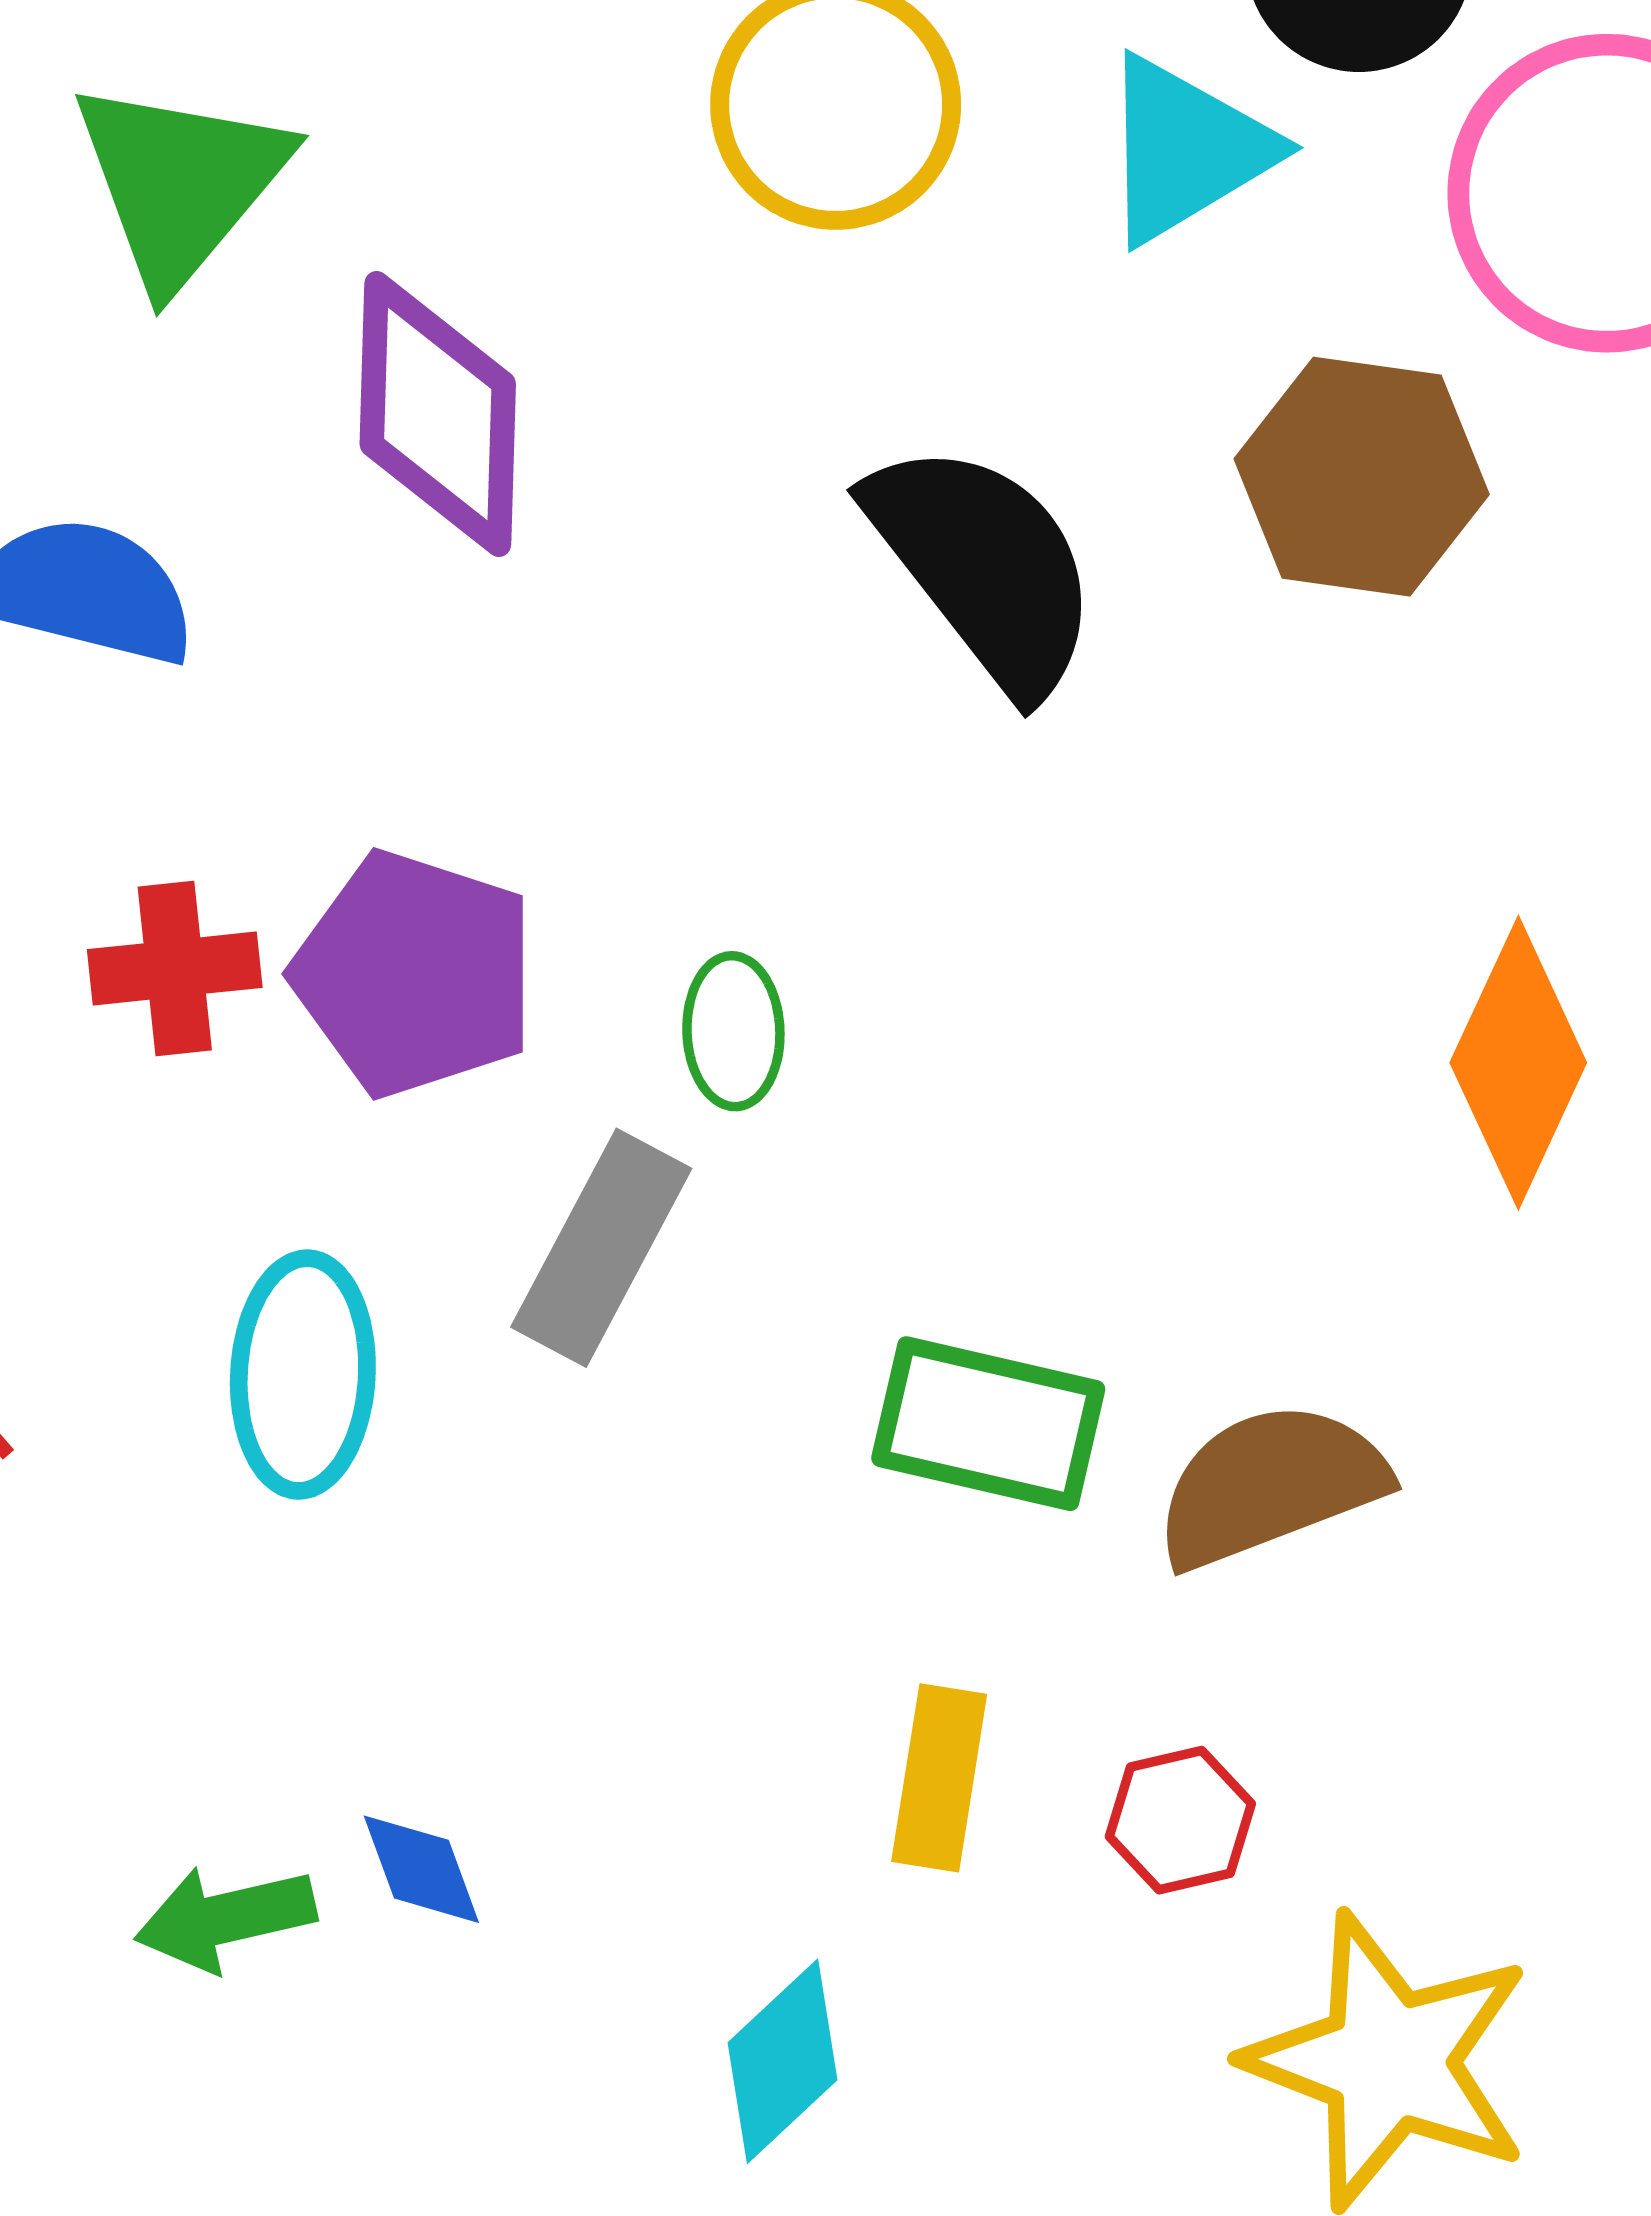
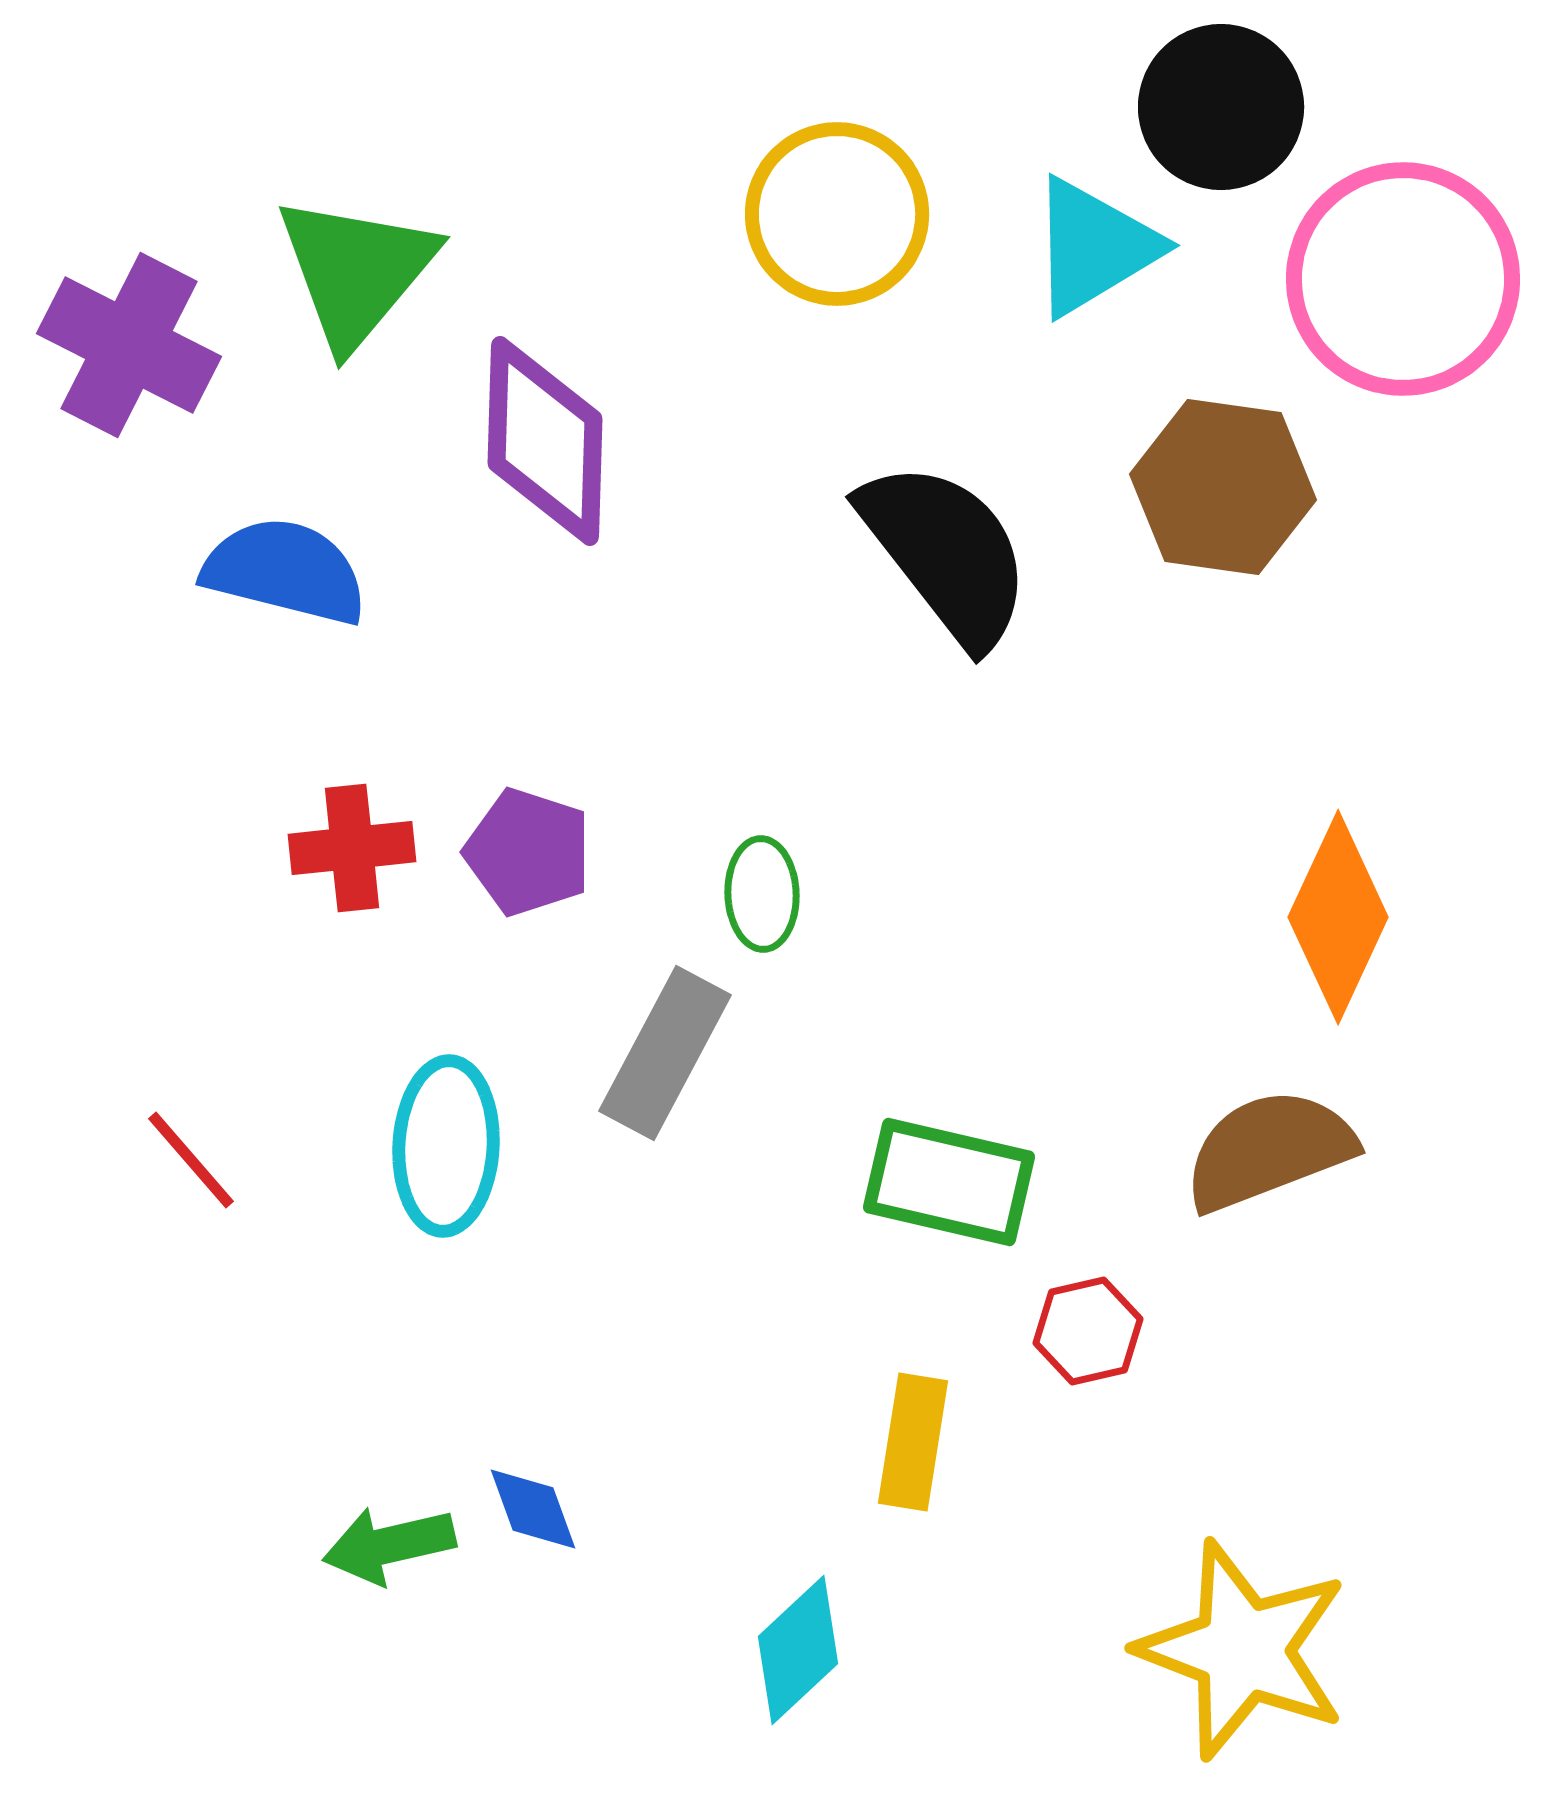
purple pentagon: (415, 974) -> (528, 852), size x0.7
brown semicircle: (1270, 1485) -> (1269, 1150), moved
red hexagon: (1180, 1820) -> (1088, 1331), moved

